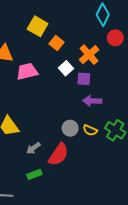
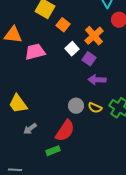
purple square: (84, 79) -> (89, 59), turned 32
gray arrow: (33, 148) -> (30, 129), moved
green rectangle: (34, 174) -> (53, 151), moved

